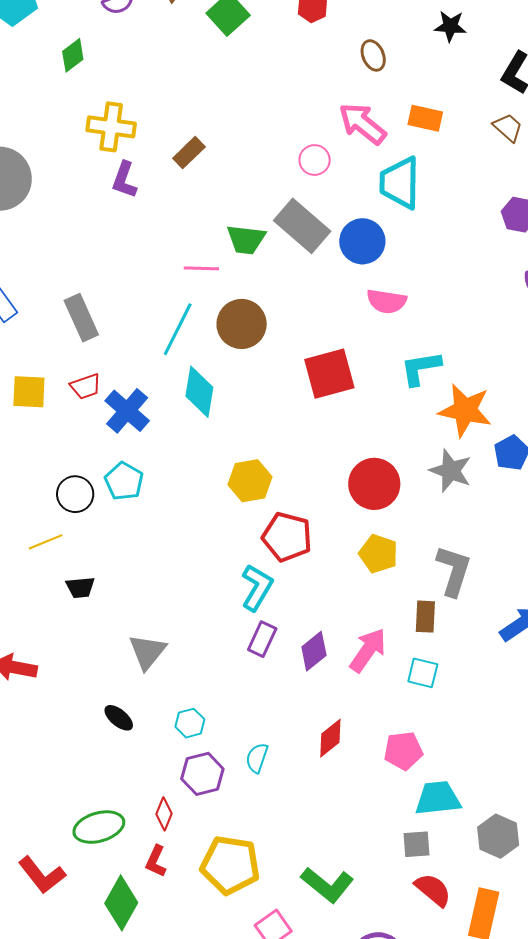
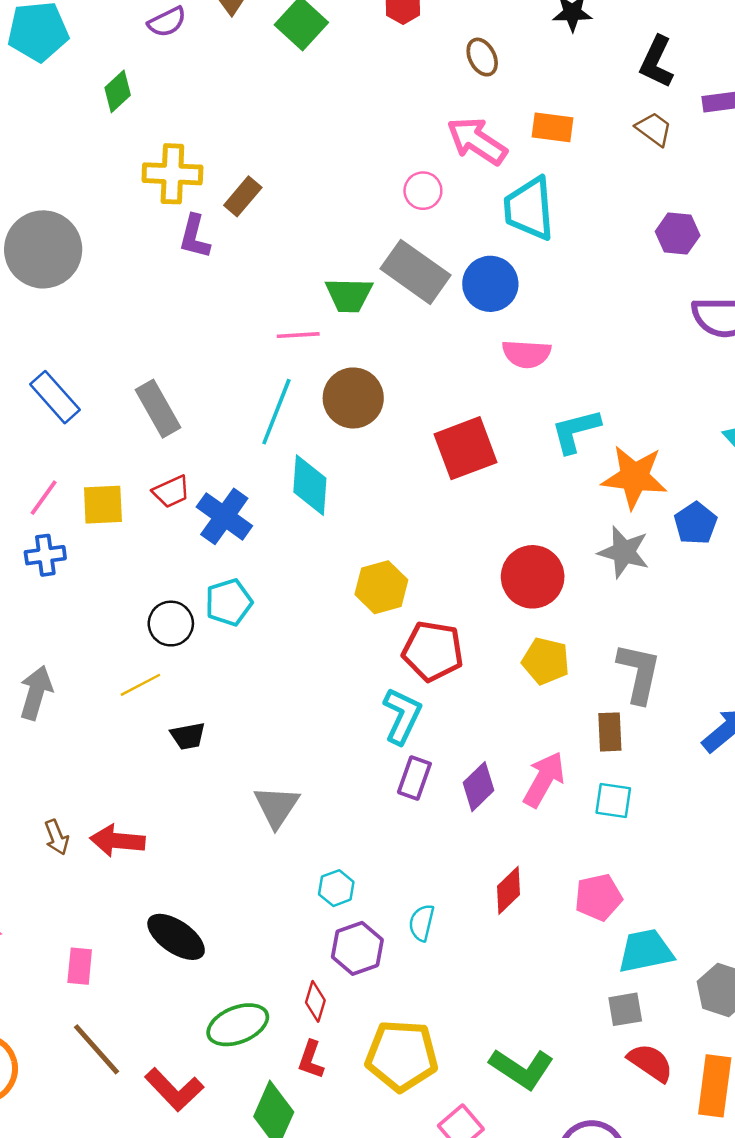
brown rectangle: (189, 153) -> (243, 196), moved
cyan pentagon: (124, 481) -> (229, 602), turned 30
black ellipse: (119, 718) -> (176, 937), moved, size x1.6

